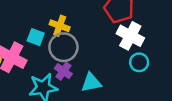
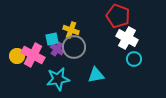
cyan square: (36, 37) -> (52, 39), turned -32
purple cross: (63, 71) -> (57, 49), moved

